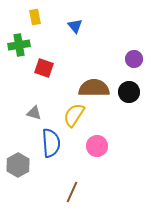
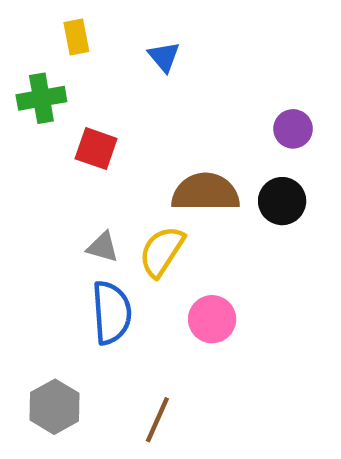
gray triangle: (34, 113) -> (103, 247), moved
gray hexagon: (18, 165) -> (55, 407), moved

